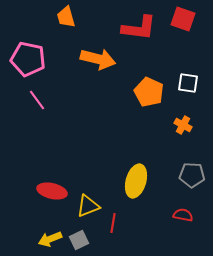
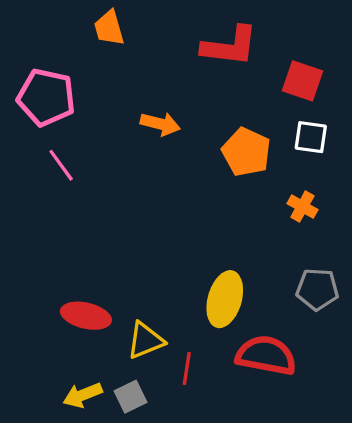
red square: (183, 19) -> (302, 81), moved
orange arrow: (98, 59) -> (160, 124), moved, size x0.7
red semicircle: (183, 215) -> (266, 355), moved, size x1.8

